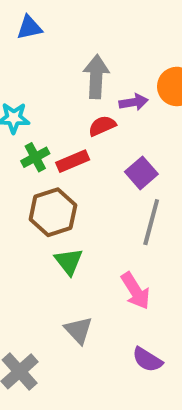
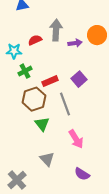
red semicircle: (102, 126) -> (35, 40), moved
red rectangle: (73, 161) -> (50, 81), moved
gray line: (151, 222) -> (65, 104), moved, turned -35

